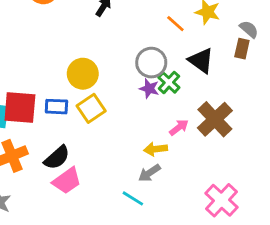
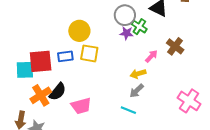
yellow square: (91, 108) -> (89, 53), turned -36
brown cross: (215, 119) -> (175, 46), size x0.7
black semicircle: (57, 158) -> (58, 92), moved
pink trapezoid: (67, 181) -> (81, 106), turned 30

